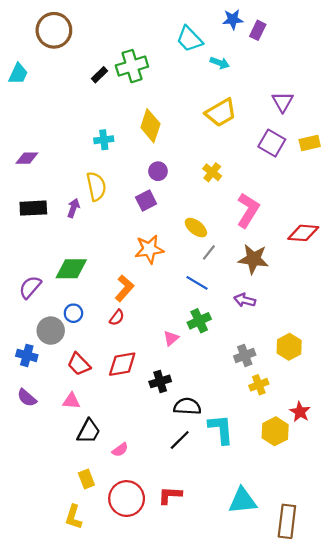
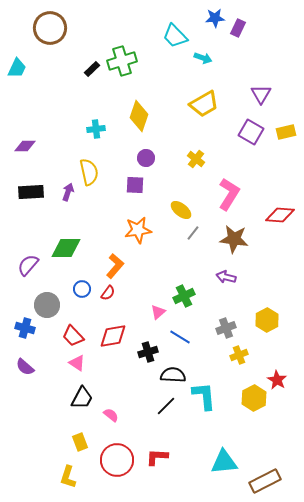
purple square: (146, 200) -> (135, 185), turned 30
blue line: (197, 283) -> (180, 337), moved
blue circle: (73, 313) -> (82, 289), moved
pink triangle: (71, 401) -> (77, 363), moved, turned 30
pink semicircle: (120, 450) -> (111, 415), turned -105
brown rectangle: (287, 521) -> (265, 481), turned 56

